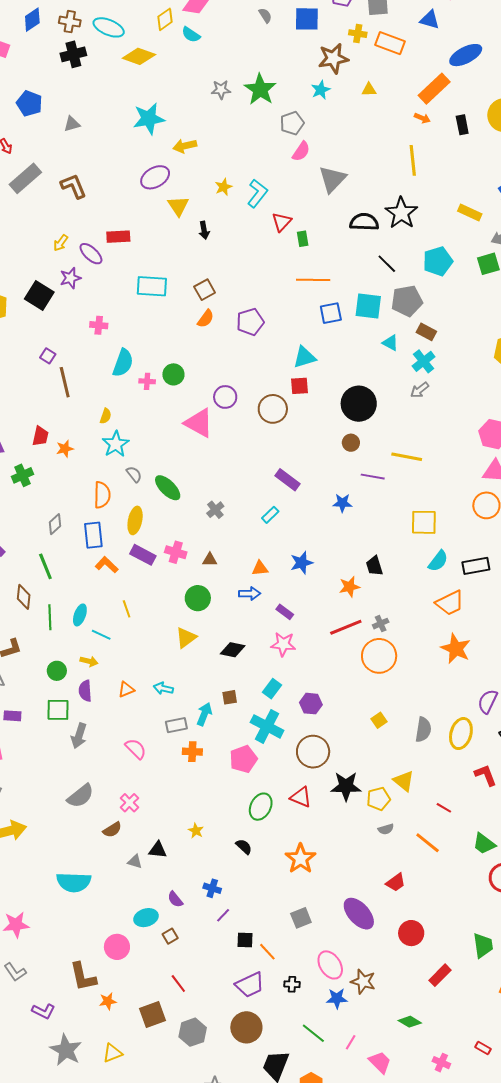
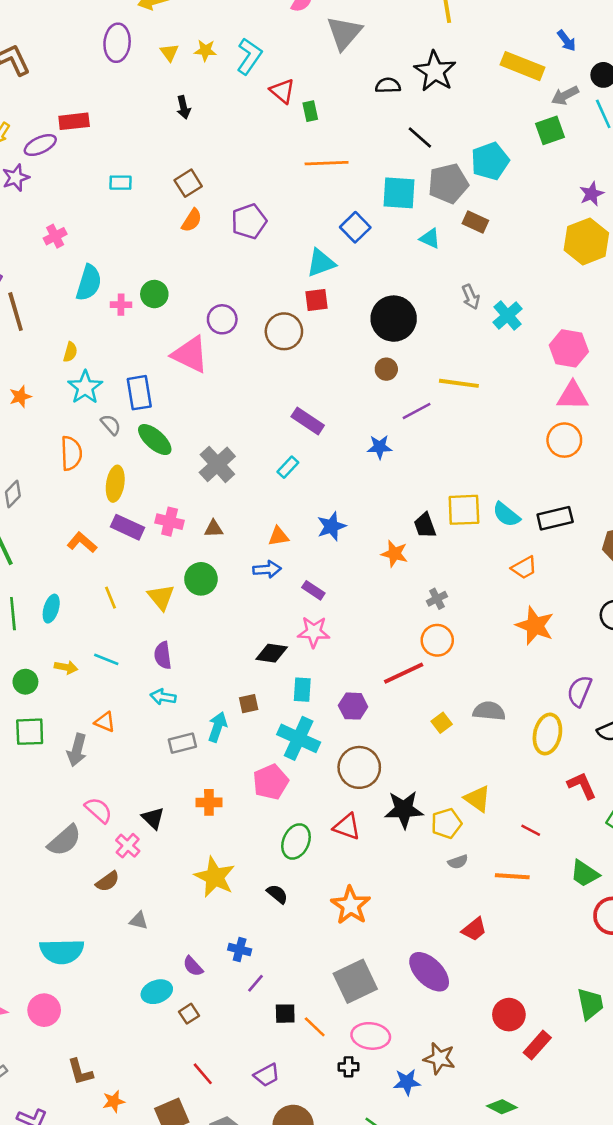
purple ellipse: (155, 177) -> (117, 43), turned -52
yellow star: (224, 187) -> (205, 50), turned 30
yellow triangle: (178, 206) -> (169, 52), moved, size x0.7
yellow rectangle: (470, 213) -> (523, 66), size x1.4
red triangle: (282, 222) -> (282, 91), turned -30
black semicircle: (364, 222) -> (388, 85), size x0.7
purple ellipse: (91, 254) -> (40, 145), turned -65
cyan pentagon: (438, 261) -> (490, 161), moved
cyan rectangle: (152, 286) -> (120, 183), size x0.6
blue square: (331, 313) -> (355, 227), moved, turned -30
pink cross: (99, 325) -> (55, 236), turned -30
cyan cross: (424, 361) -> (508, 315), moved
gray arrow: (420, 390) -> (471, 297), turned -72
purple line: (373, 477) -> (417, 411), turned -35
gray cross: (215, 510) -> (217, 464), size x1.6
yellow square: (424, 522) -> (464, 510), moved
blue rectangle: (93, 535) -> (139, 393), moved
cyan semicircle: (438, 561) -> (506, 515), turned 95
orange star: (349, 587) -> (394, 554), turned 30
orange trapezoid: (450, 603) -> (524, 568), size x0.7
red line: (346, 627) -> (404, 673), moved
cyan line: (101, 635) -> (106, 659), moved
yellow triangle: (186, 638) -> (161, 597), moved, turned -30
black diamond: (233, 650) -> (272, 653), moved
orange circle: (379, 656) -> (437, 640), size x0.7
orange triangle: (126, 689) -> (105, 722), moved, turned 48
cyan rectangle: (272, 689) -> (302, 690), turned -30
purple semicircle: (85, 691) -> (163, 655), moved
gray semicircle: (423, 730) -> (489, 711), moved, turned -90
gray arrow: (79, 736) -> (77, 750), moved
pink semicircle: (136, 749) -> (98, 810), moved
orange cross: (192, 752) -> (209, 802), moved
yellow star: (196, 831) -> (215, 877), size x2.0
orange line: (428, 843) -> (512, 876), turned -32
black triangle: (158, 850) -> (153, 818), moved, turned 42
gray square: (301, 918) -> (355, 981), size x1.6
red circle: (411, 933) -> (509, 1015), moved
pink circle: (117, 947) -> (44, 1010), moved
pink ellipse: (330, 965) -> (371, 1036), moved, turned -48
brown L-shape: (83, 977) -> (80, 1072), size x0.7
purple trapezoid: (250, 985) -> (267, 1075), moved, size x0.7

